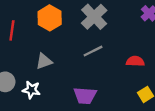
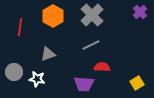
red semicircle: (135, 61) -> (102, 67), moved

